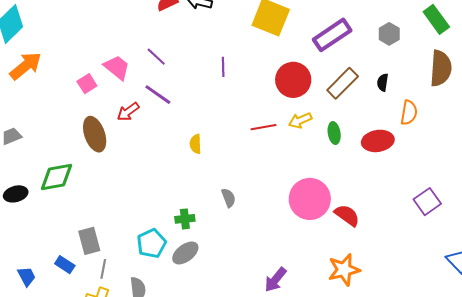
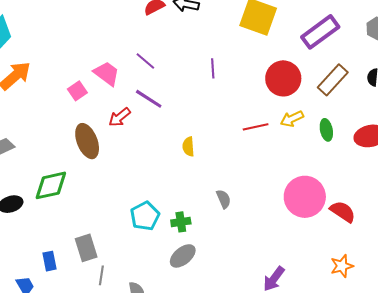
cyan pentagon: (152, 243) -> (145, 216), moved
blue rectangle: (65, 265) -> (49, 261), moved, turned 48
orange star: (344, 270) -> (342, 266), size x0.7

